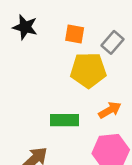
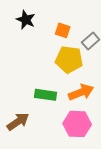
orange arrow: (110, 110) -> (81, 92), size x1.4

